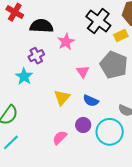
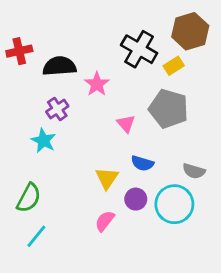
red cross: (15, 12) -> (19, 51), turned -36
yellow triangle: (62, 98) -> (107, 178), moved

